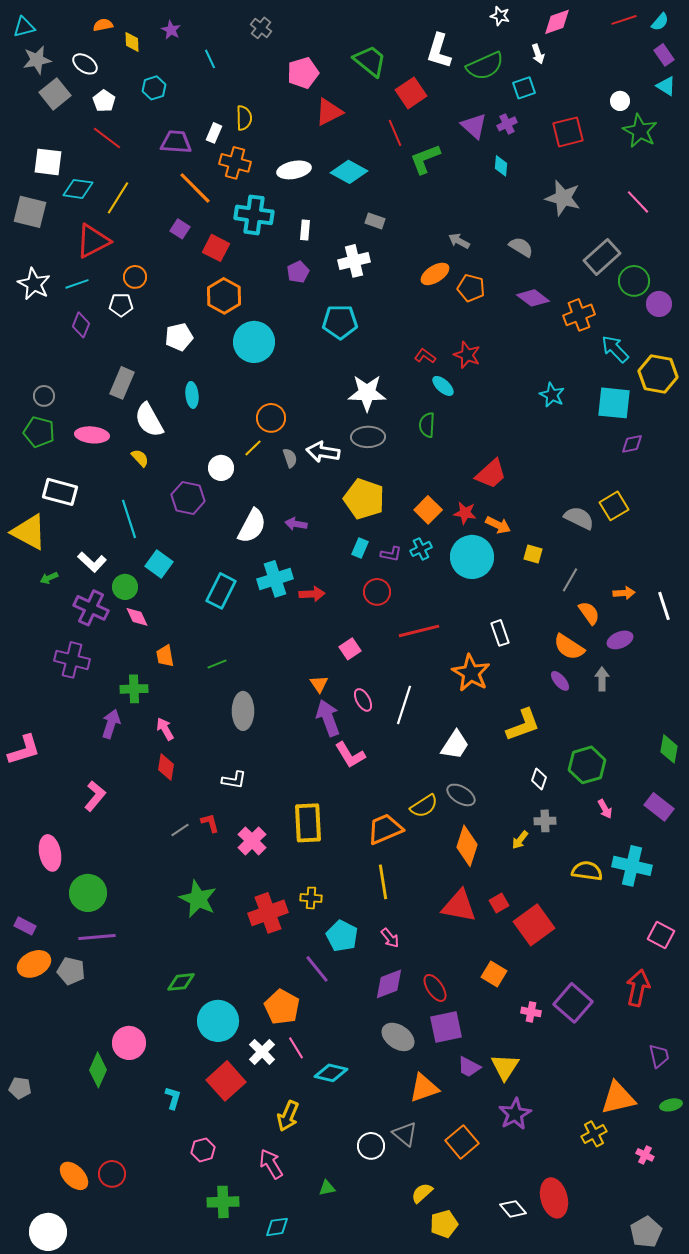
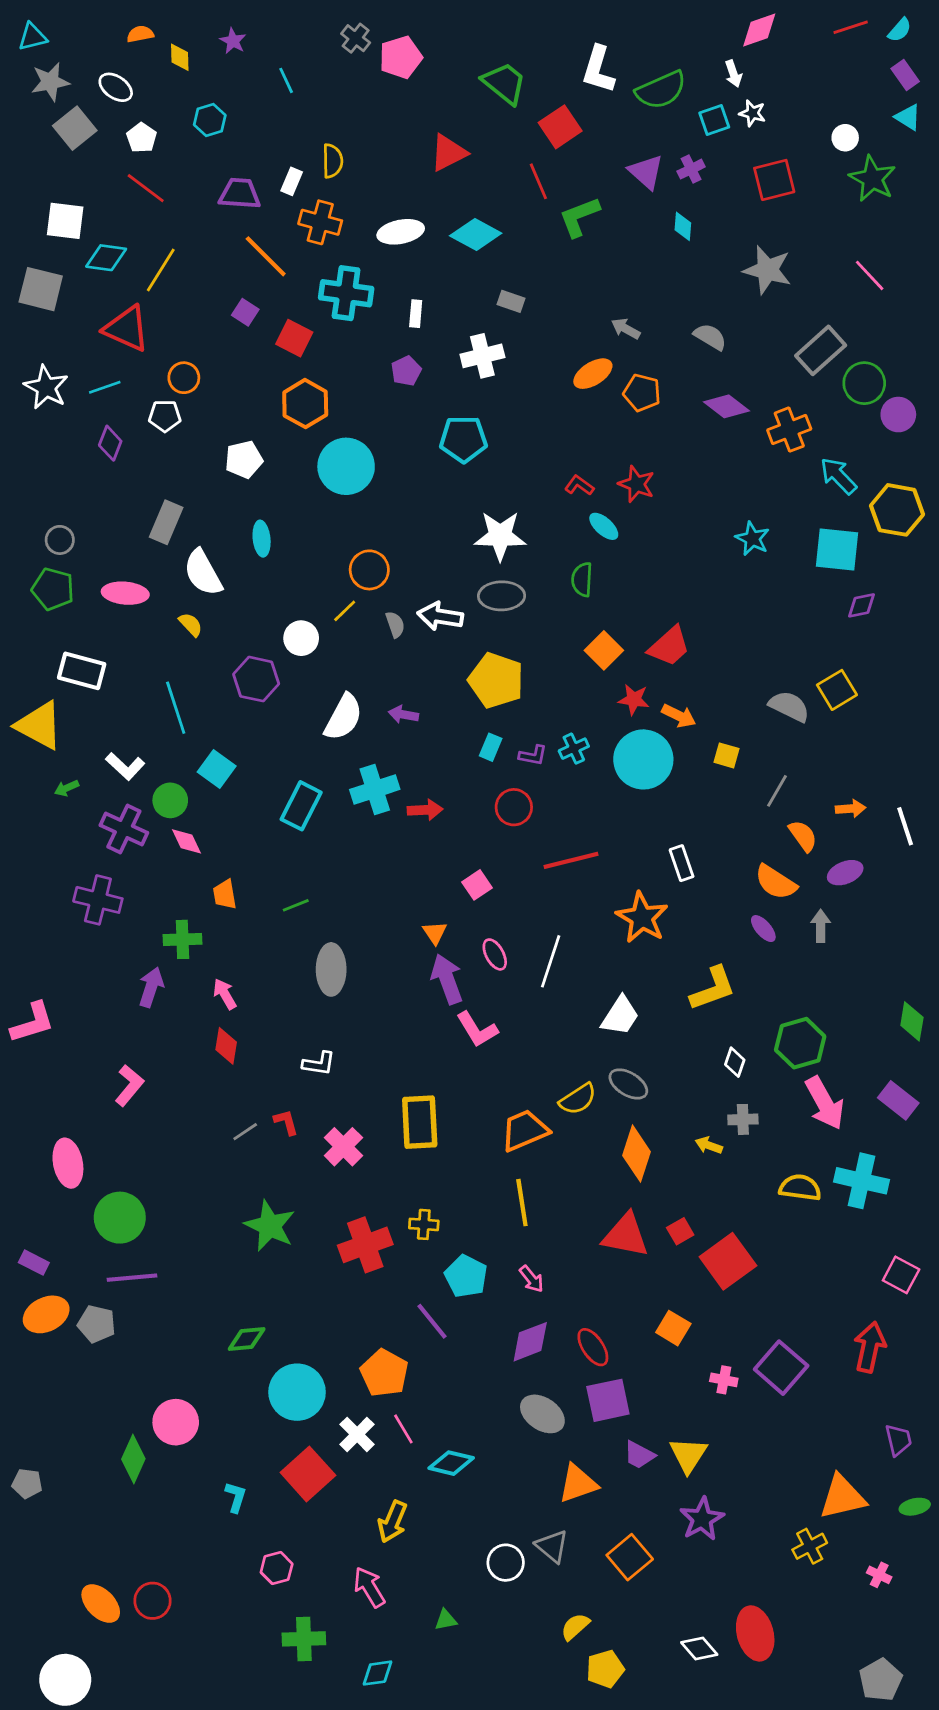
white star: (500, 16) -> (752, 113), moved
pink pentagon: (303, 73) -> (401, 57), moved
red triangle: (93, 241) -> (127, 329), turned 51
orange square: (428, 510) -> (604, 650), moved
pink arrow: (605, 809) -> (825, 1103), size x2.0
yellow arrow: (520, 840) -> (709, 1145), turned 72

